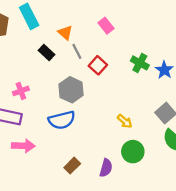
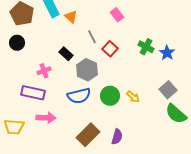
orange triangle: (65, 33) -> (71, 17), moved
black rectangle: (47, 52) -> (66, 54), moved
green circle: (133, 152) -> (110, 96), moved
brown rectangle: (72, 166) -> (88, 135), size x1.6

